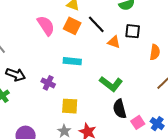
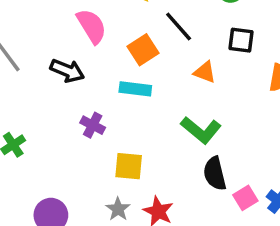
orange square: (72, 26) -> (143, 50), moved, turned 30
orange triangle: (114, 42) -> (205, 72), moved
black arrow: (16, 75) -> (67, 71), moved

